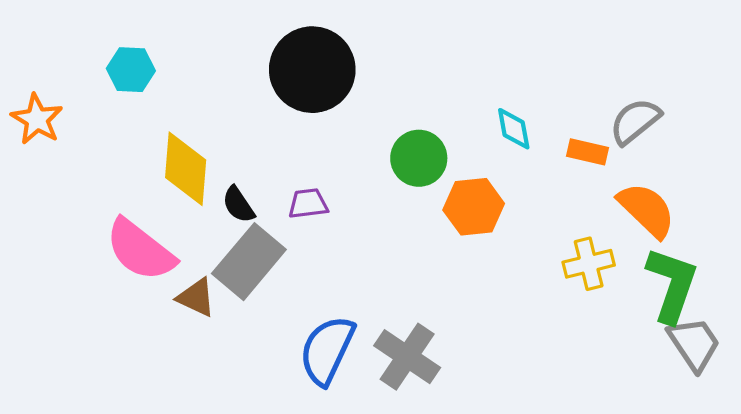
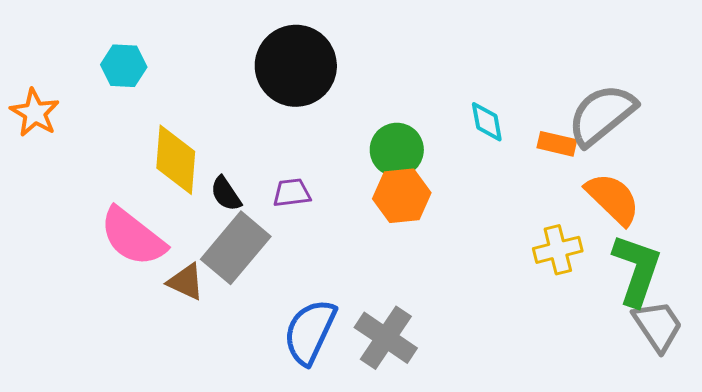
gray semicircle: (635, 121) -> (602, 115), size x1.4
orange hexagon: (474, 207) -> (402, 196), moved

